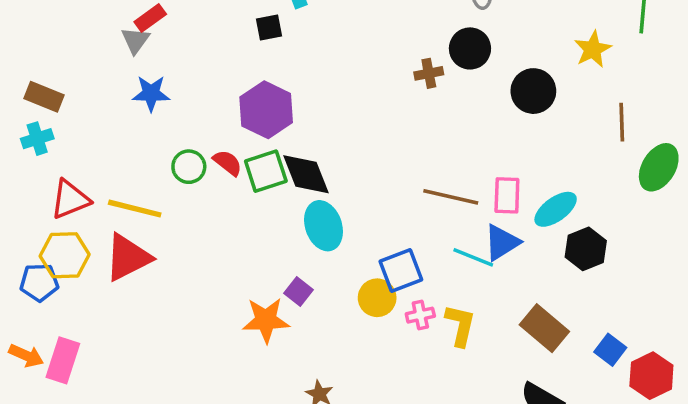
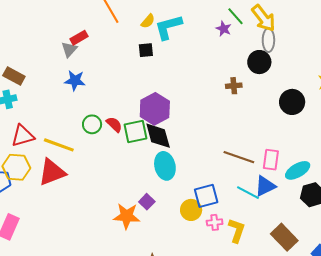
black circle: (470, 48) -> (259, 62), moved
purple hexagon: (266, 110) -> (155, 109), moved

